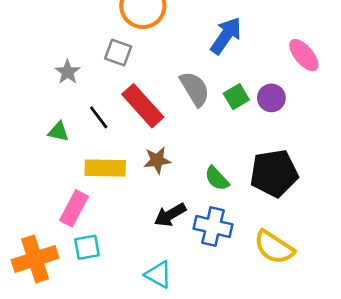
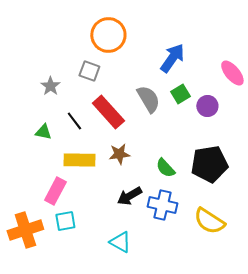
green square: (236, 97) -> (180, 94), moved

